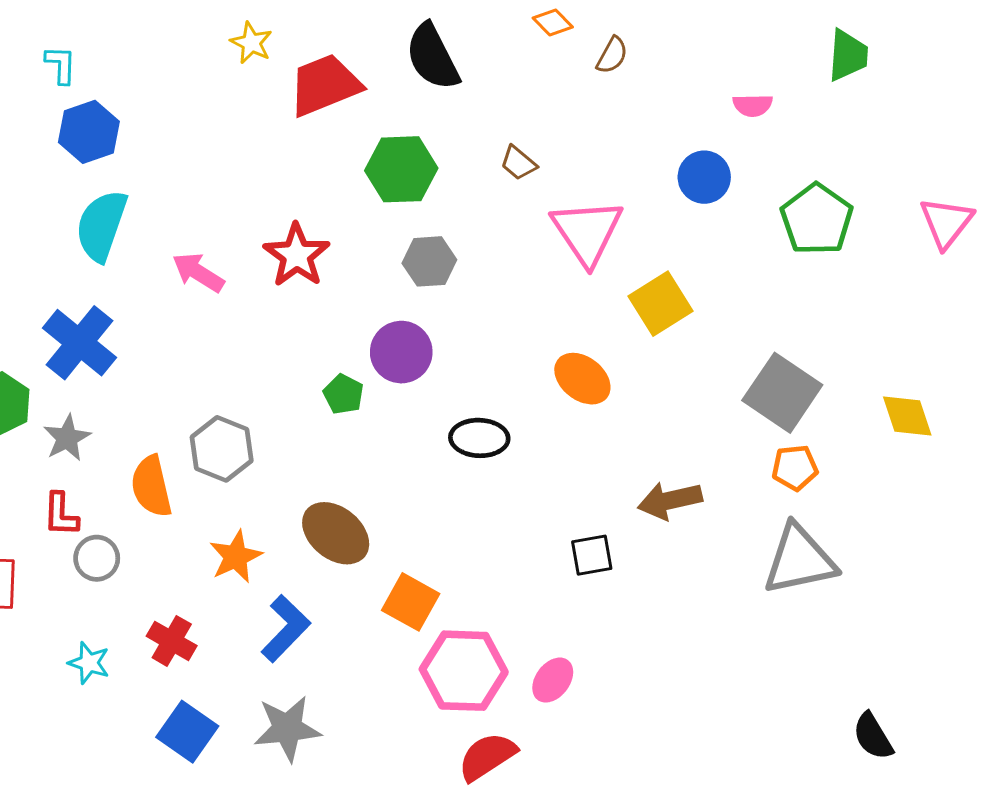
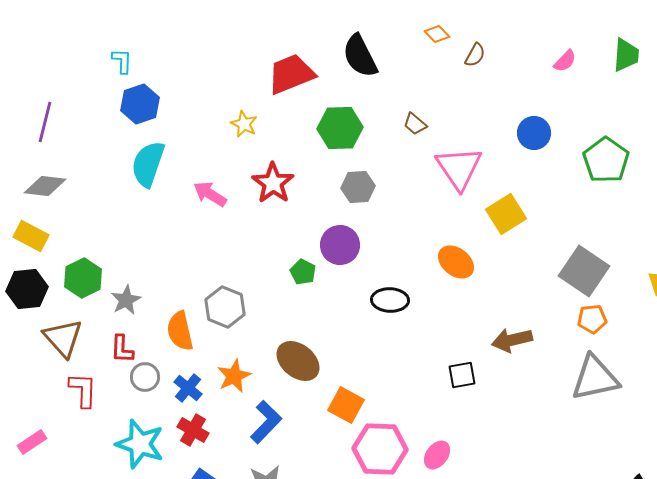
yellow star: (251, 43) -> (244, 124), moved
pink semicircle: (753, 105) -> (565, 61), moved, turned -45
blue cross: (80, 343) -> (188, 388), moved, size x0.6
cyan star: (89, 663) -> (140, 444), size x1.8

